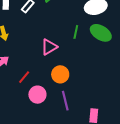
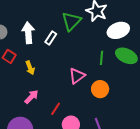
orange circle: (60, 74) -> (100, 89), moved

